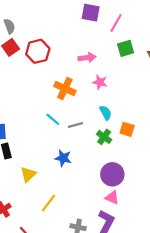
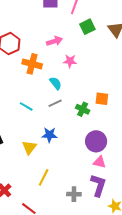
orange cross: (65, 88) -> (32, 64), moved
cyan semicircle: (106, 113) -> (56, 83), moved
cyan line: (53, 119) -> (26, 106), moved
yellow triangle: (28, 174) -> (29, 147), moved

